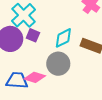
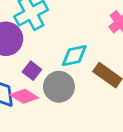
purple square: (33, 35) -> (32, 71), moved

